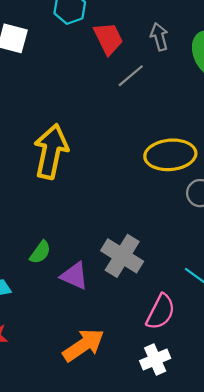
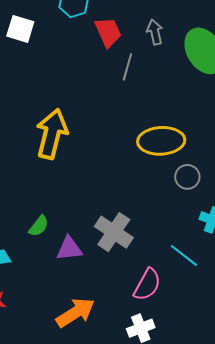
gray line: (131, 76) -> (127, 67), turned -36
purple triangle: (74, 276) -> (69, 249), turned -32

